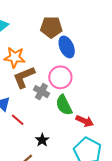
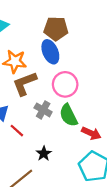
blue ellipse: (67, 47) -> (50, 52), moved
gray cross: (41, 92) -> (43, 110), moved

